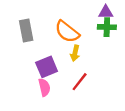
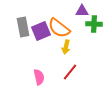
purple triangle: (106, 12) -> (82, 11), moved
purple square: (47, 67) -> (41, 31), moved

